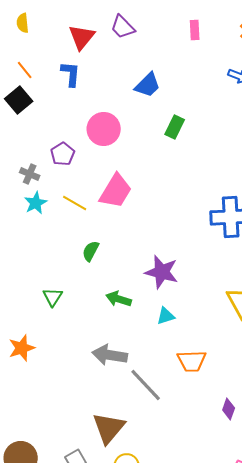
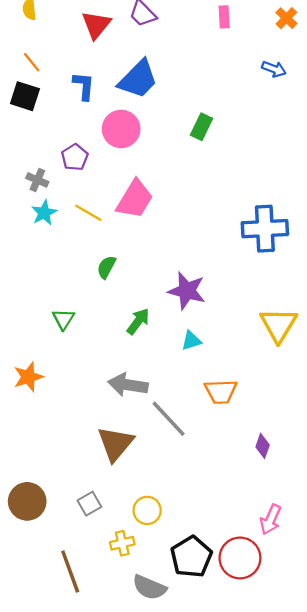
blue L-shape: (71, 74) -> (84, 86), moved
blue trapezoid: (148, 85) -> (138, 79), moved, size x1.4
black square: (19, 100) -> (25, 96), turned -32
green arrow: (119, 299) -> (138, 321), turned 110
brown triangle: (109, 428) -> (115, 444), moved

